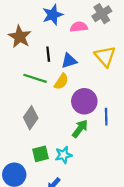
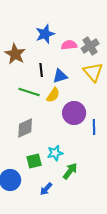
gray cross: (102, 14) -> (90, 46), moved
gray diamond: (31, 118) -> (25, 128), turned 30
green arrow: (80, 129) -> (70, 171), moved
cyan star: (64, 155) -> (55, 153), moved

